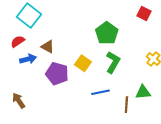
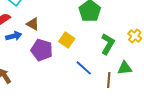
green L-shape: (113, 62) -> (108, 44), moved
blue line: (101, 92) -> (84, 68), turned 54

